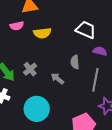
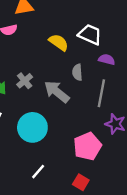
yellow semicircle: (42, 33) -> (59, 42), moved, turned -138
gray arrow: (57, 79) -> (57, 92), size x1.6

